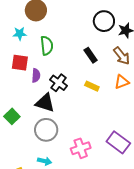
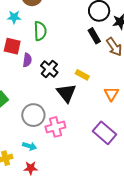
black rectangle: (91, 55) -> (94, 36), moved
orange triangle: (122, 82) -> (111, 94), moved, turned -42
black triangle: (45, 103) -> (66, 93), moved, turned 30
pink cross: (81, 148) -> (55, 127), moved

